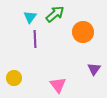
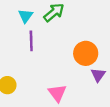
orange circle: (83, 32) -> (86, 53), moved

